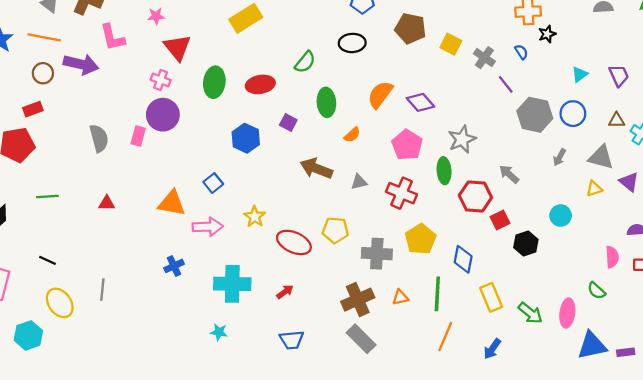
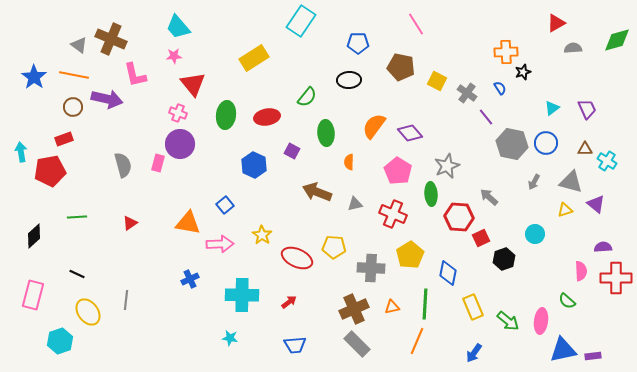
orange semicircle: (352, 135) -> (349, 162), turned 133
red triangle: (107, 203) -> (130, 223), turned -35
orange line: (445, 337) -> (417, 341), moved

